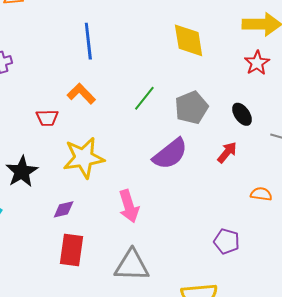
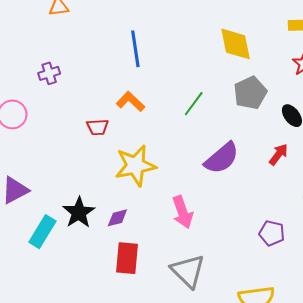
gray pentagon: (191, 108) -> (250, 93), moved
black star: (22, 172) -> (79, 213), moved
purple pentagon: (227, 241) -> (272, 233), moved
gray triangle: (132, 265) -> (188, 271), turned 45

